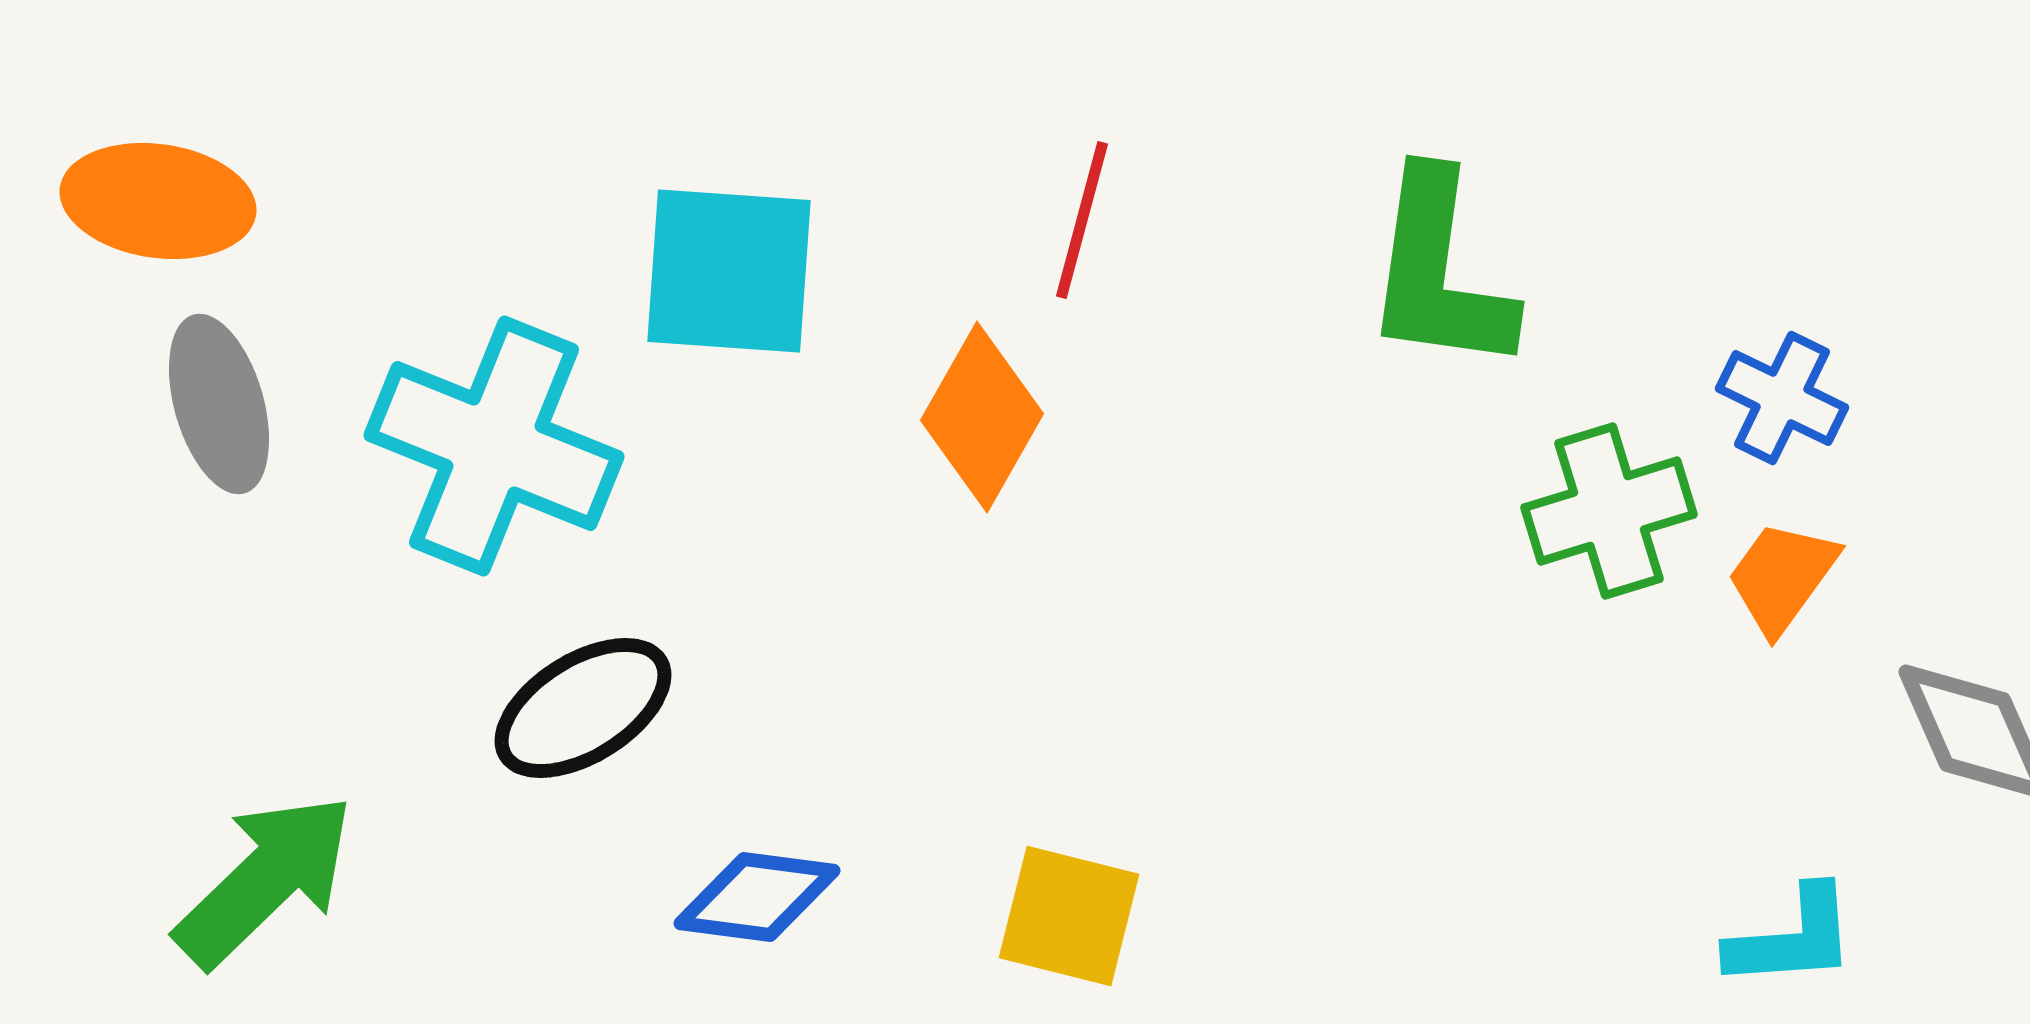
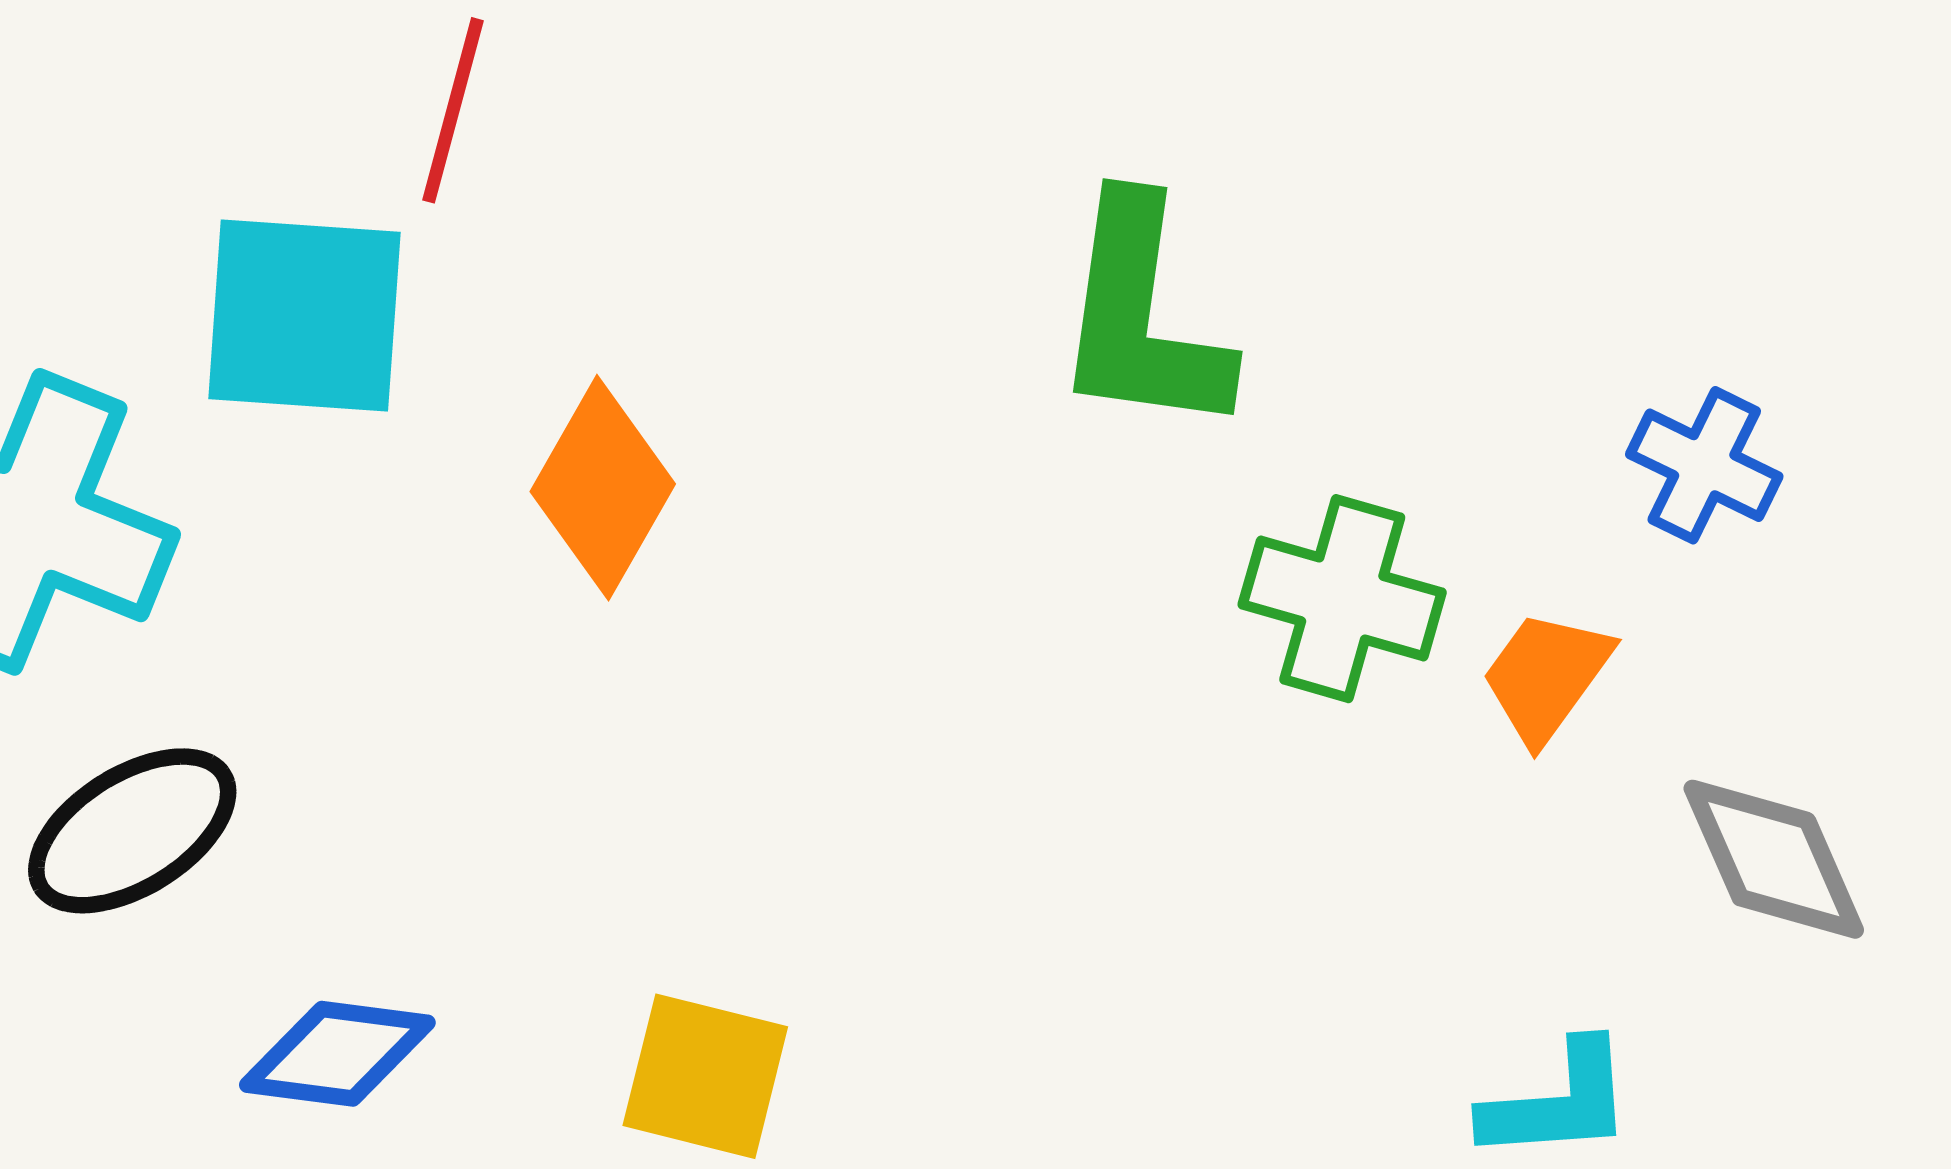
red line: (1082, 220) -> (453, 110), moved
blue cross: (1782, 398) -> (1704, 465), moved
green cross: (1609, 511) -> (1342, 599), turned 33

